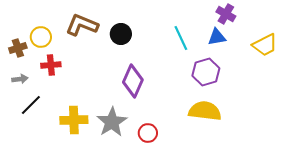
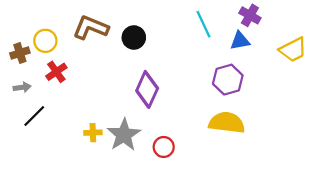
cyan line: (181, 38) -> (203, 24), moved
red cross: (51, 65) -> (56, 72), turned -30
yellow cross: (74, 120) -> (93, 133), moved, size x0.6

